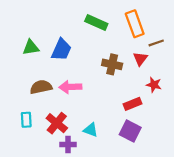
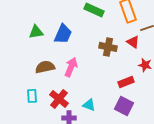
red triangle: (140, 59) -> (133, 42), turned -32
pink arrow: (70, 87) -> (71, 67), turned 114

